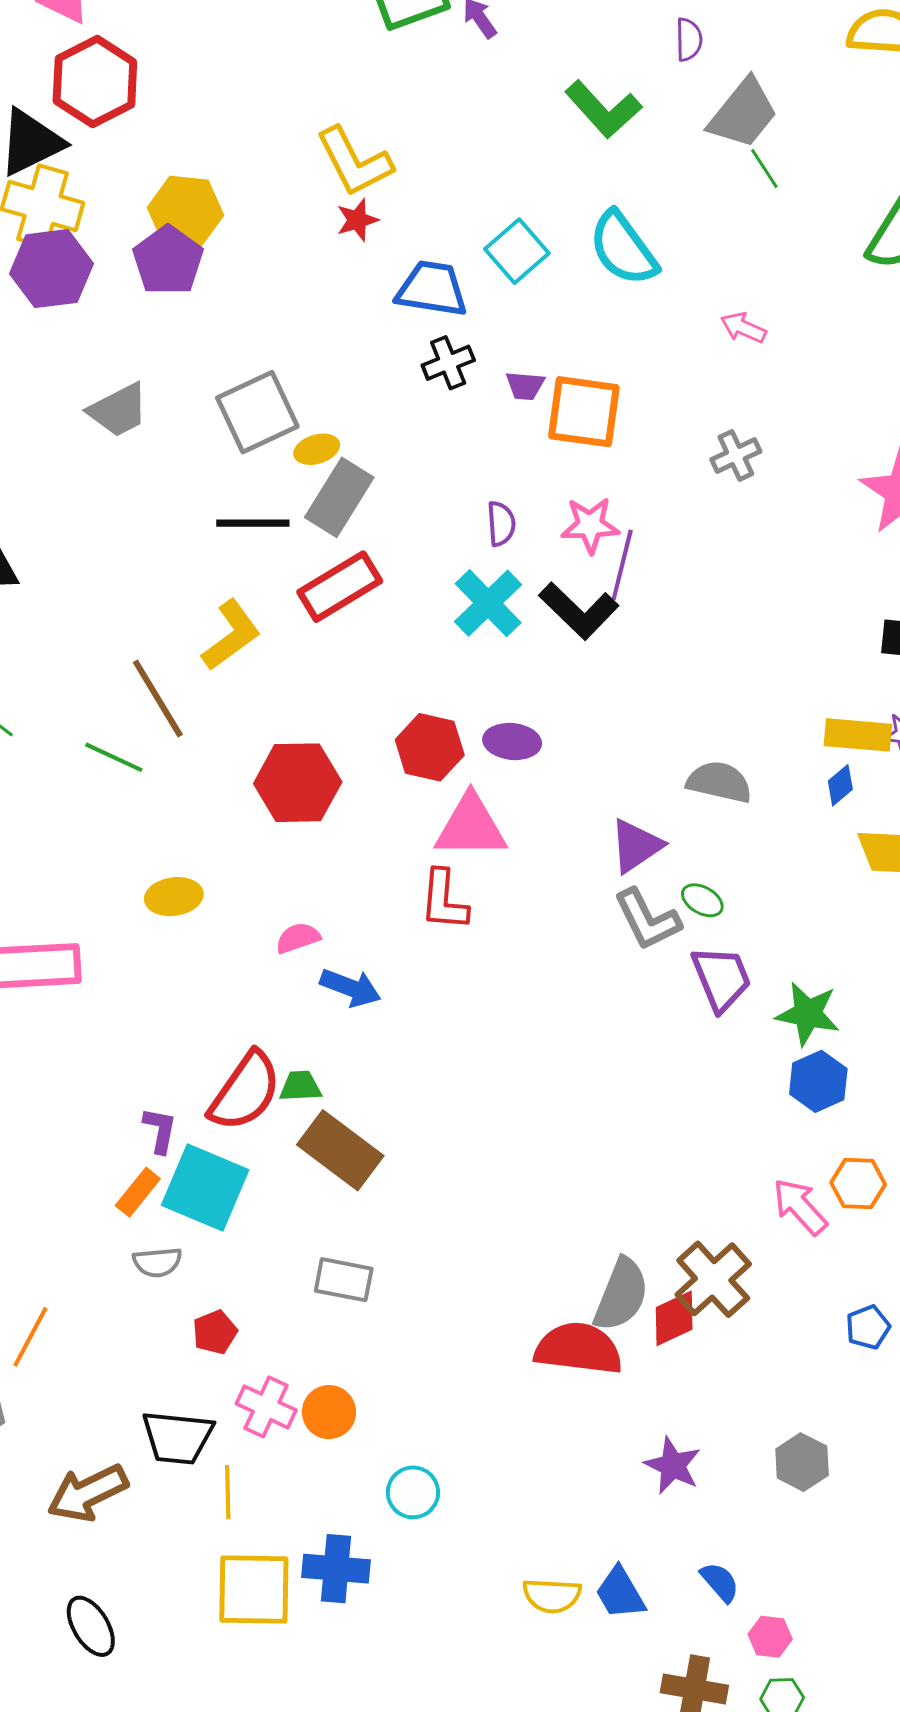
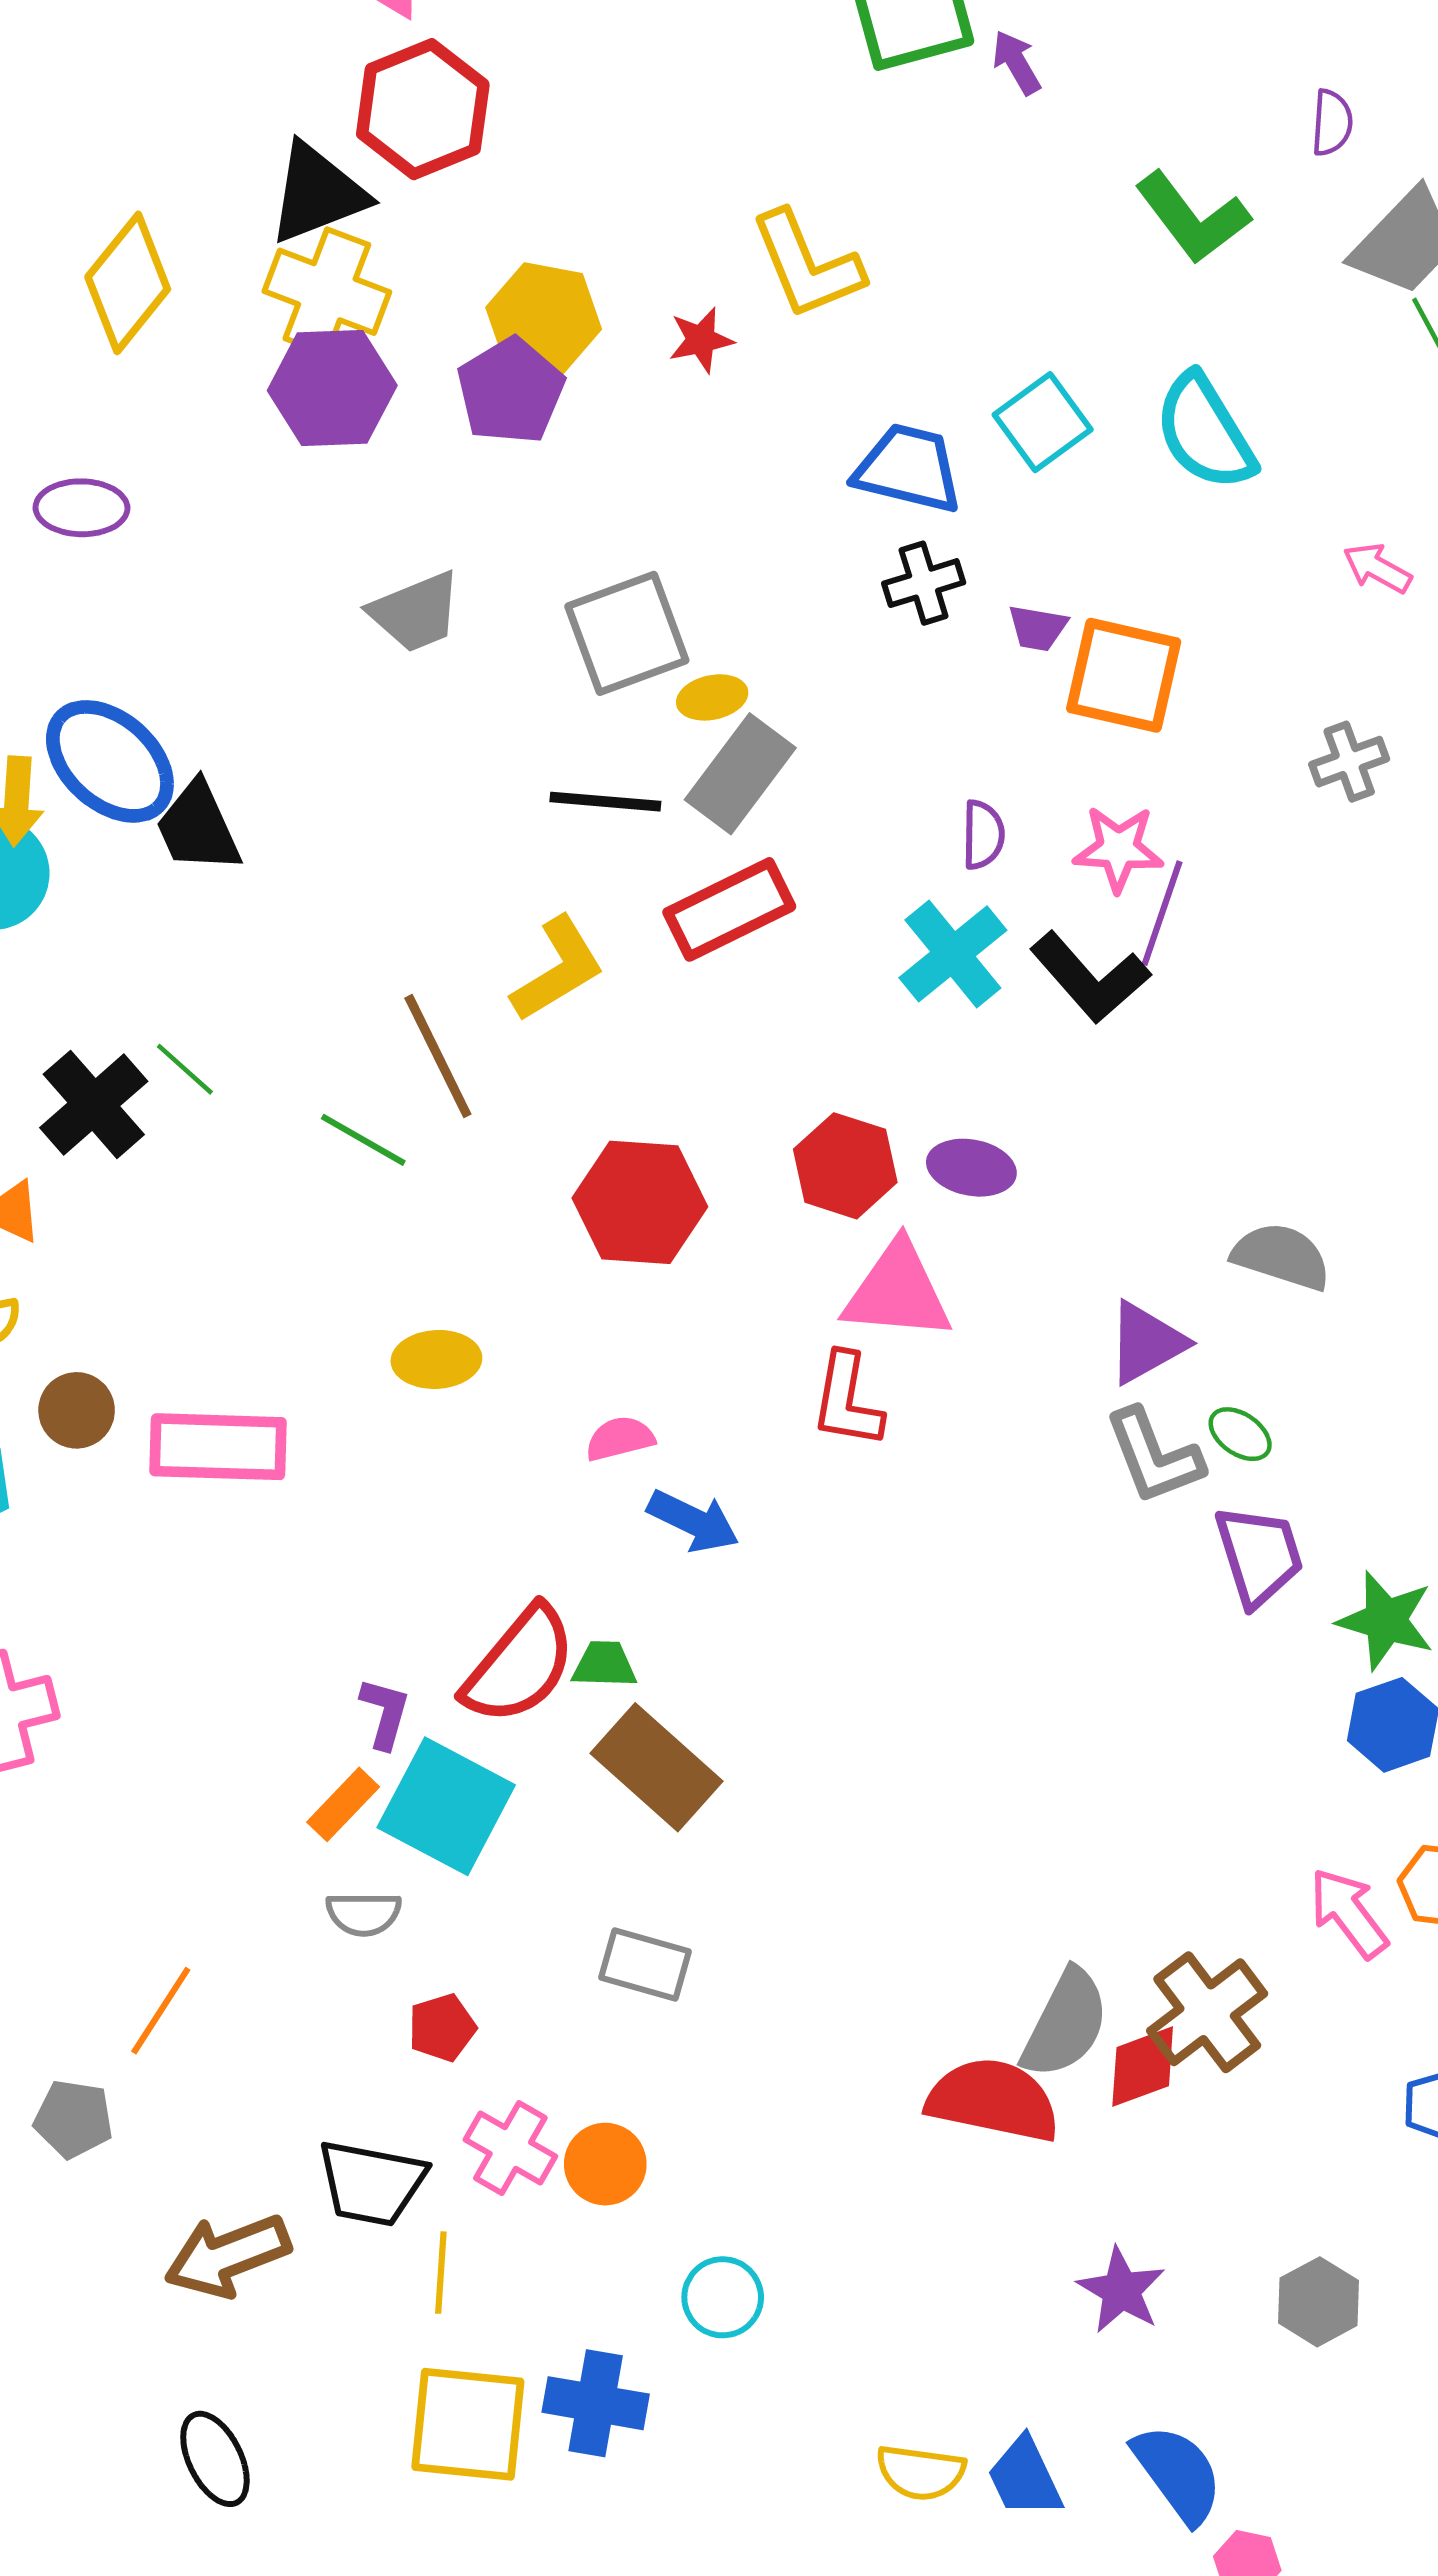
red star: (357, 220) -> (701, 340), moved
blue semicircle: (720, 1582) -> (1178, 2474), size x1.6

